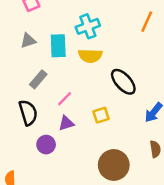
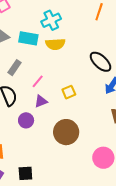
cyan rectangle: (58, 46) -> (28, 38), turned -72
black ellipse: (123, 82) -> (101, 62), moved
brown circle: (114, 165) -> (66, 132), moved

